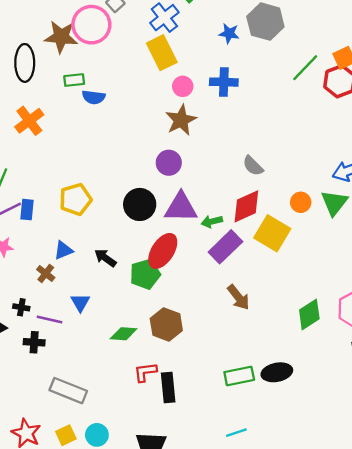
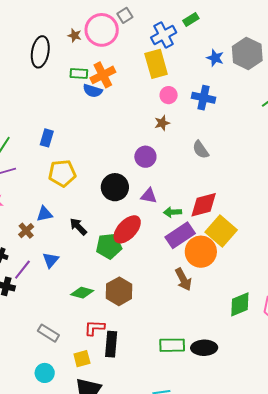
brown star: (61, 37) -> (75, 35), size x0.5
brown star: (181, 120) -> (162, 123), size x0.6
orange cross: (29, 121) -> (103, 75), moved
gray semicircle: (253, 166) -> (201, 150), moved
orange circle: (301, 202) -> (201, 252), moved, size x1.8
purple triangle: (181, 207) -> (149, 196), size x0.6
blue rectangle: (27, 210) -> (47, 138), moved
purple line: (50, 319) -> (22, 270), turned -75
gray rectangle: (68, 391) -> (48, 333), moved, size x0.7
yellow square: (66, 435) -> (82, 359), moved

